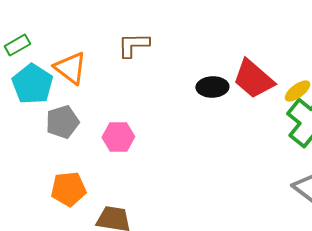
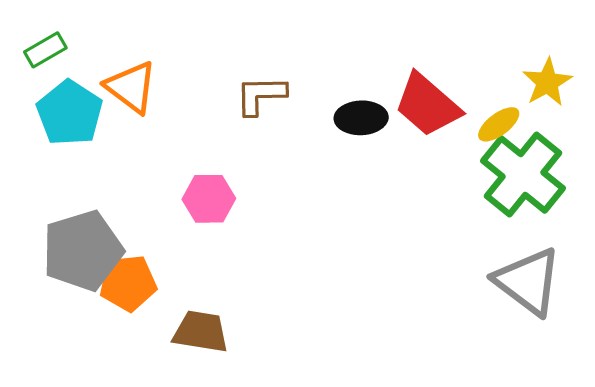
brown L-shape: (133, 45) -> (261, 95), moved
gray pentagon: (62, 122) -> (83, 251), moved, size x1.5

